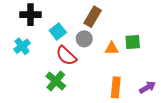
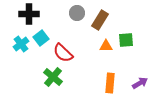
brown rectangle: (93, 17) -> (100, 20), moved
cyan square: (58, 31) -> (41, 38), moved
gray circle: (84, 39) -> (77, 13), moved

